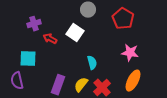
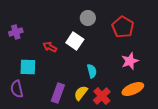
purple cross: (34, 24) -> (16, 32), moved
pink star: (130, 53) -> (130, 61), turned -30
orange ellipse: (133, 81) -> (133, 89), turned 40

